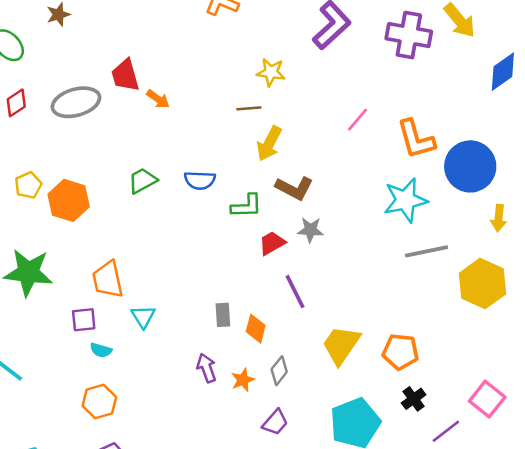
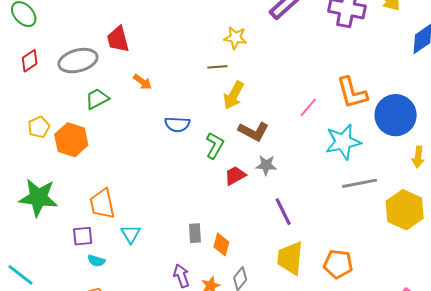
orange arrow: (158, 99) -> (143, 82), moved
pink line: (357, 120) -> (308, 107), moved
green trapezoid: (142, 181) -> (97, 99), moved
green L-shape: (246, 206) -> (215, 146), turned -60
purple line: (295, 292) -> (283, 212), moved
yellow trapezoid: (341, 345) -> (290, 258), turned -30

